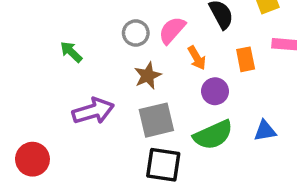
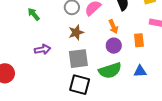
orange arrow: (197, 58) -> (113, 27), moved
orange rectangle: (246, 59) -> (139, 40), moved
purple arrow: (93, 111) -> (43, 49), size x0.7

